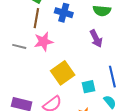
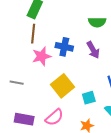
blue cross: (64, 13) -> (64, 47), moved
gray line: (19, 46) -> (17, 83), moved

